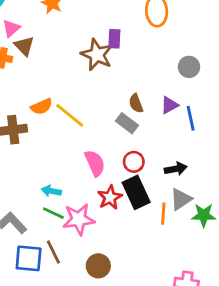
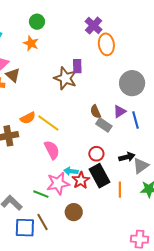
gray circle: (189, 67) -> (132, 83), size x1.6
gray rectangle: (127, 123) -> (104, 125), moved
pink semicircle: (95, 163) -> (52, 150), moved
cyan arrow: (51, 191) -> (71, 171), moved
gray triangle: (181, 199) -> (141, 166), moved
pink star: (79, 219) -> (58, 183), moved
brown circle: (98, 266) -> (74, 212), moved

